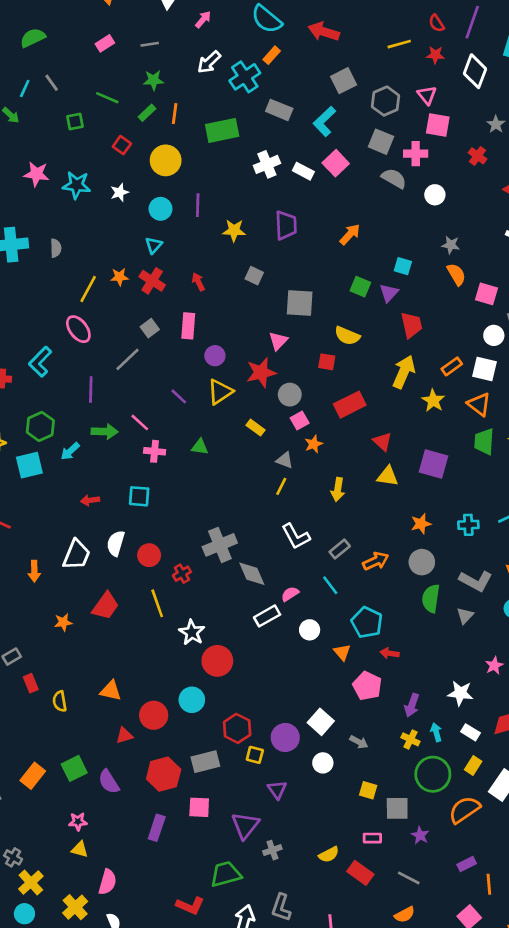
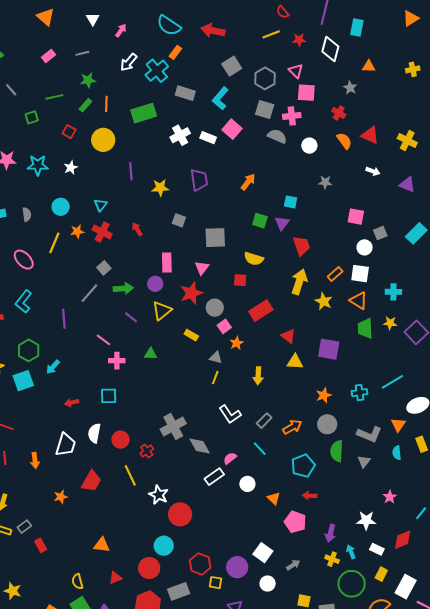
red semicircle: (437, 23) -> (283, 12), moved
green line: (107, 98) -> (54, 97), turned -30
cyan circle: (160, 209) -> (61, 207), moved
orange semicircle: (456, 274) -> (344, 141), moved
pink rectangle: (188, 326) -> (167, 263), moved
pink ellipse: (78, 329) -> (24, 260), moved
green arrow: (105, 432) -> (123, 288), moved
cyan pentagon: (367, 622) -> (303, 466), moved, turned 30
yellow semicircle: (60, 701) -> (77, 582), moved
red circle: (154, 715) -> (149, 568), moved
gray arrow: (359, 742) -> (293, 565), turned -56

